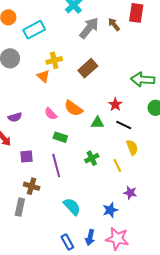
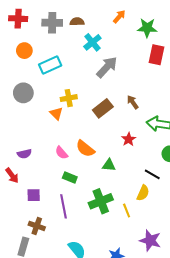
brown arrow: (114, 24) -> (133, 102), moved
red star: (115, 104) -> (129, 139), moved
black line: (124, 125) -> (152, 174), moved
yellow semicircle: (132, 147) -> (143, 193), turned 42
green cross: (92, 158) -> (101, 201), size x1.6
purple star: (130, 193) -> (150, 240), moved, size x1.5

